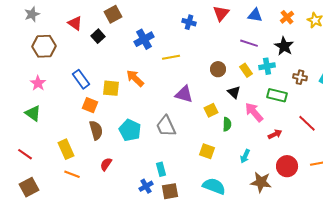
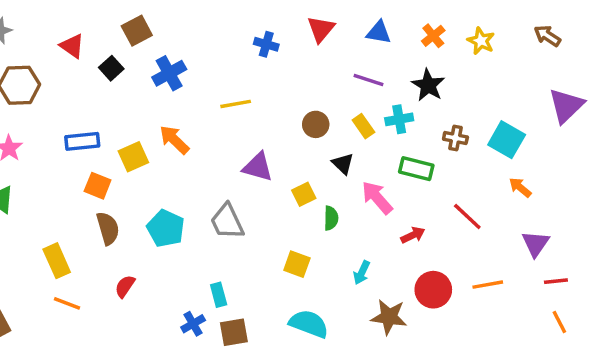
blue cross: (144, 39) -> (169, 73), moved
blue rectangle: (81, 79) -> (82, 141), turned -60
yellow square: (111, 88) -> (133, 157), turned -30

